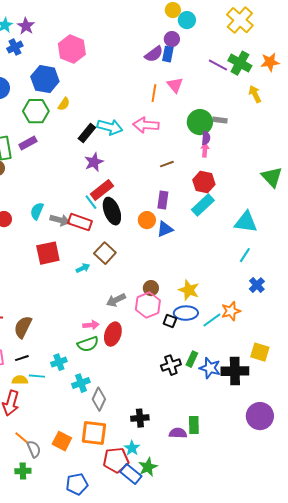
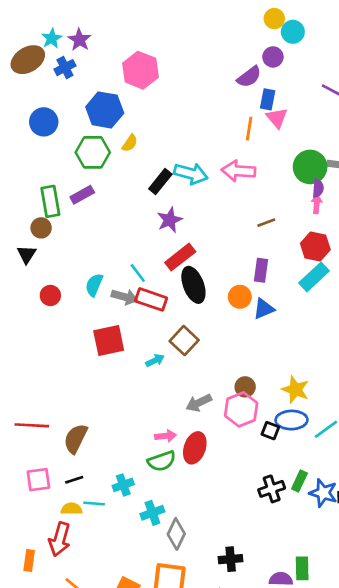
blue rectangle: (168, 54) -> (268, 99), moved
cyan line: (91, 202) -> (138, 273), moved

